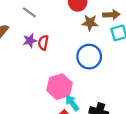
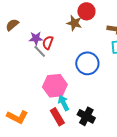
gray line: (29, 12) -> (40, 51), moved
brown star: (90, 23) -> (74, 23), moved

